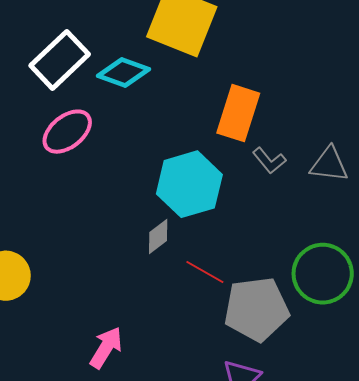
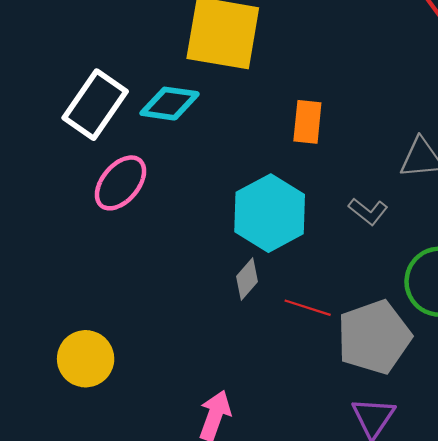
orange rectangle: (238, 113) -> (307, 122), size x0.7
gray L-shape: (269, 161) -> (368, 211), moved

